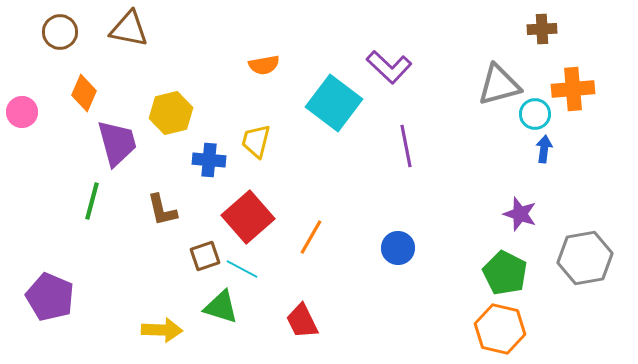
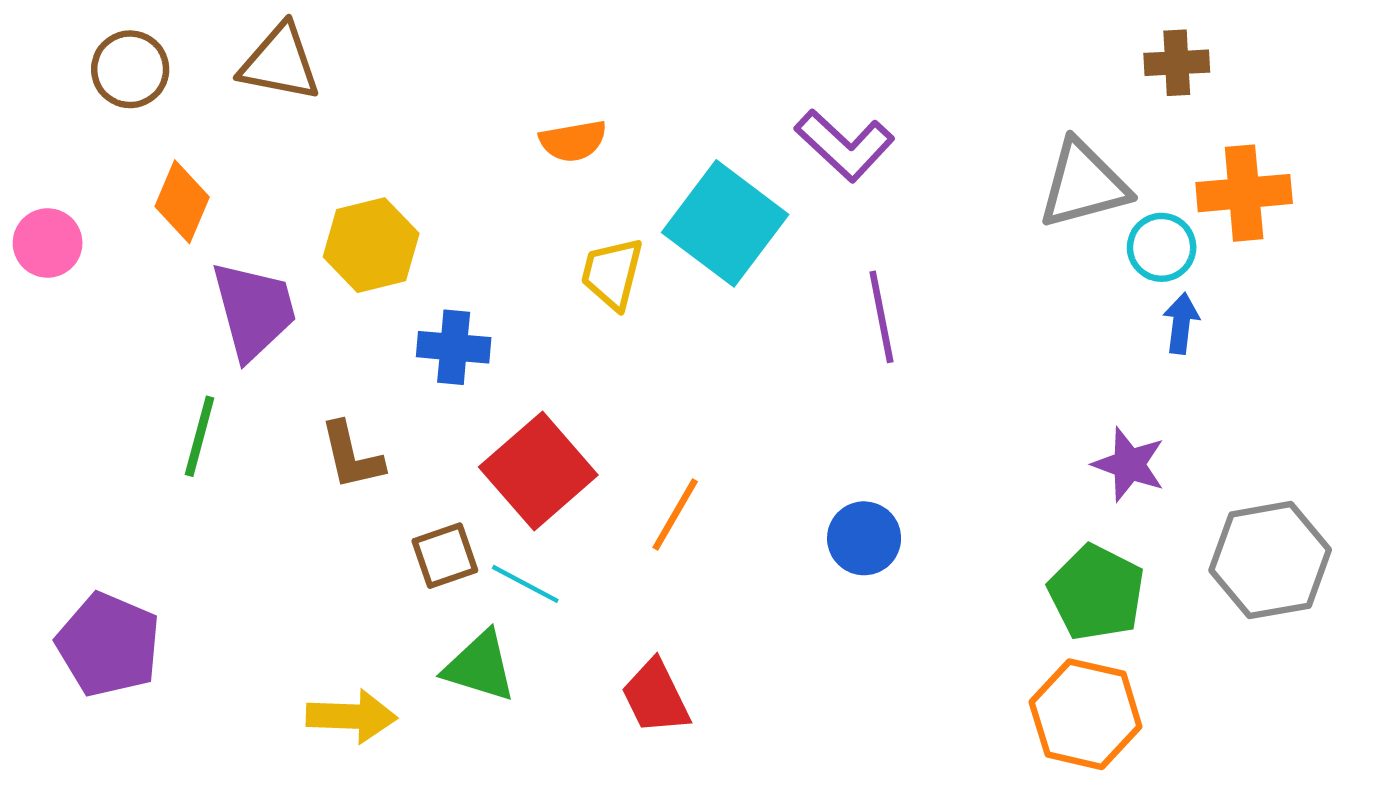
yellow trapezoid: (256, 141) -> (612, 273), moved

